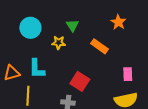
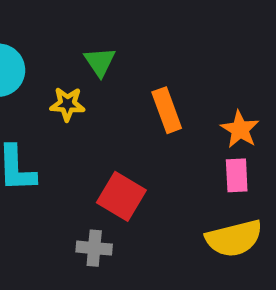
orange star: (118, 22) -> (240, 129), moved
orange rectangle: (100, 46) -> (167, 110), turned 36

